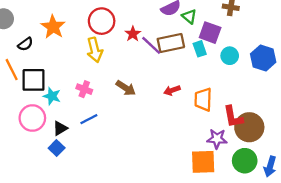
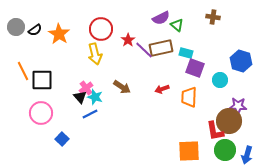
purple square: (210, 33) -> (195, 68), moved
black semicircle: (25, 44) -> (35, 30), moved
cyan rectangle: (200, 49) -> (186, 53), turned -56
cyan circle: (230, 56) -> (220, 80), moved
pink cross: (84, 89) -> (86, 88), turned 32
cyan star: (52, 96) -> (95, 97), moved
red L-shape: (233, 117) -> (215, 131), moved
black triangle: (60, 128) -> (80, 97), moved, turned -40
purple star: (217, 139) -> (238, 106), moved

